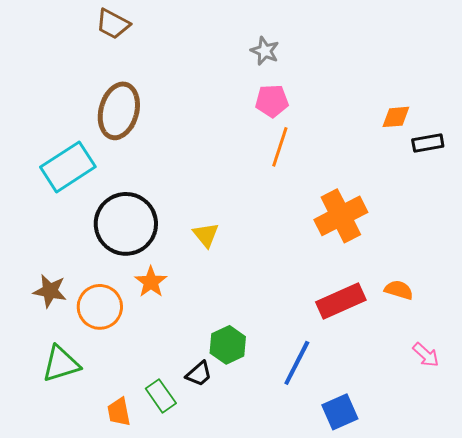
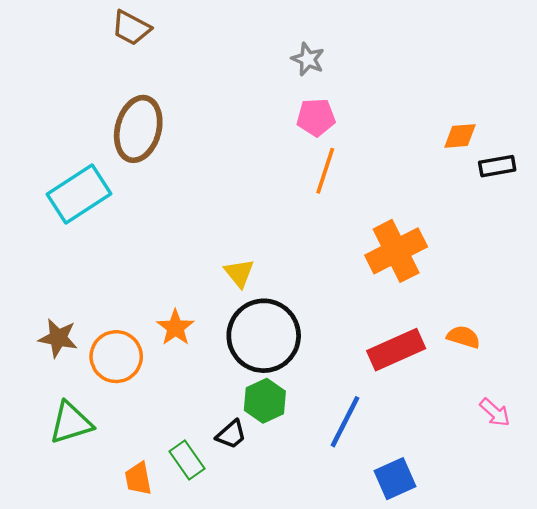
black circle: (126, 224) -> (264, 336), moved

